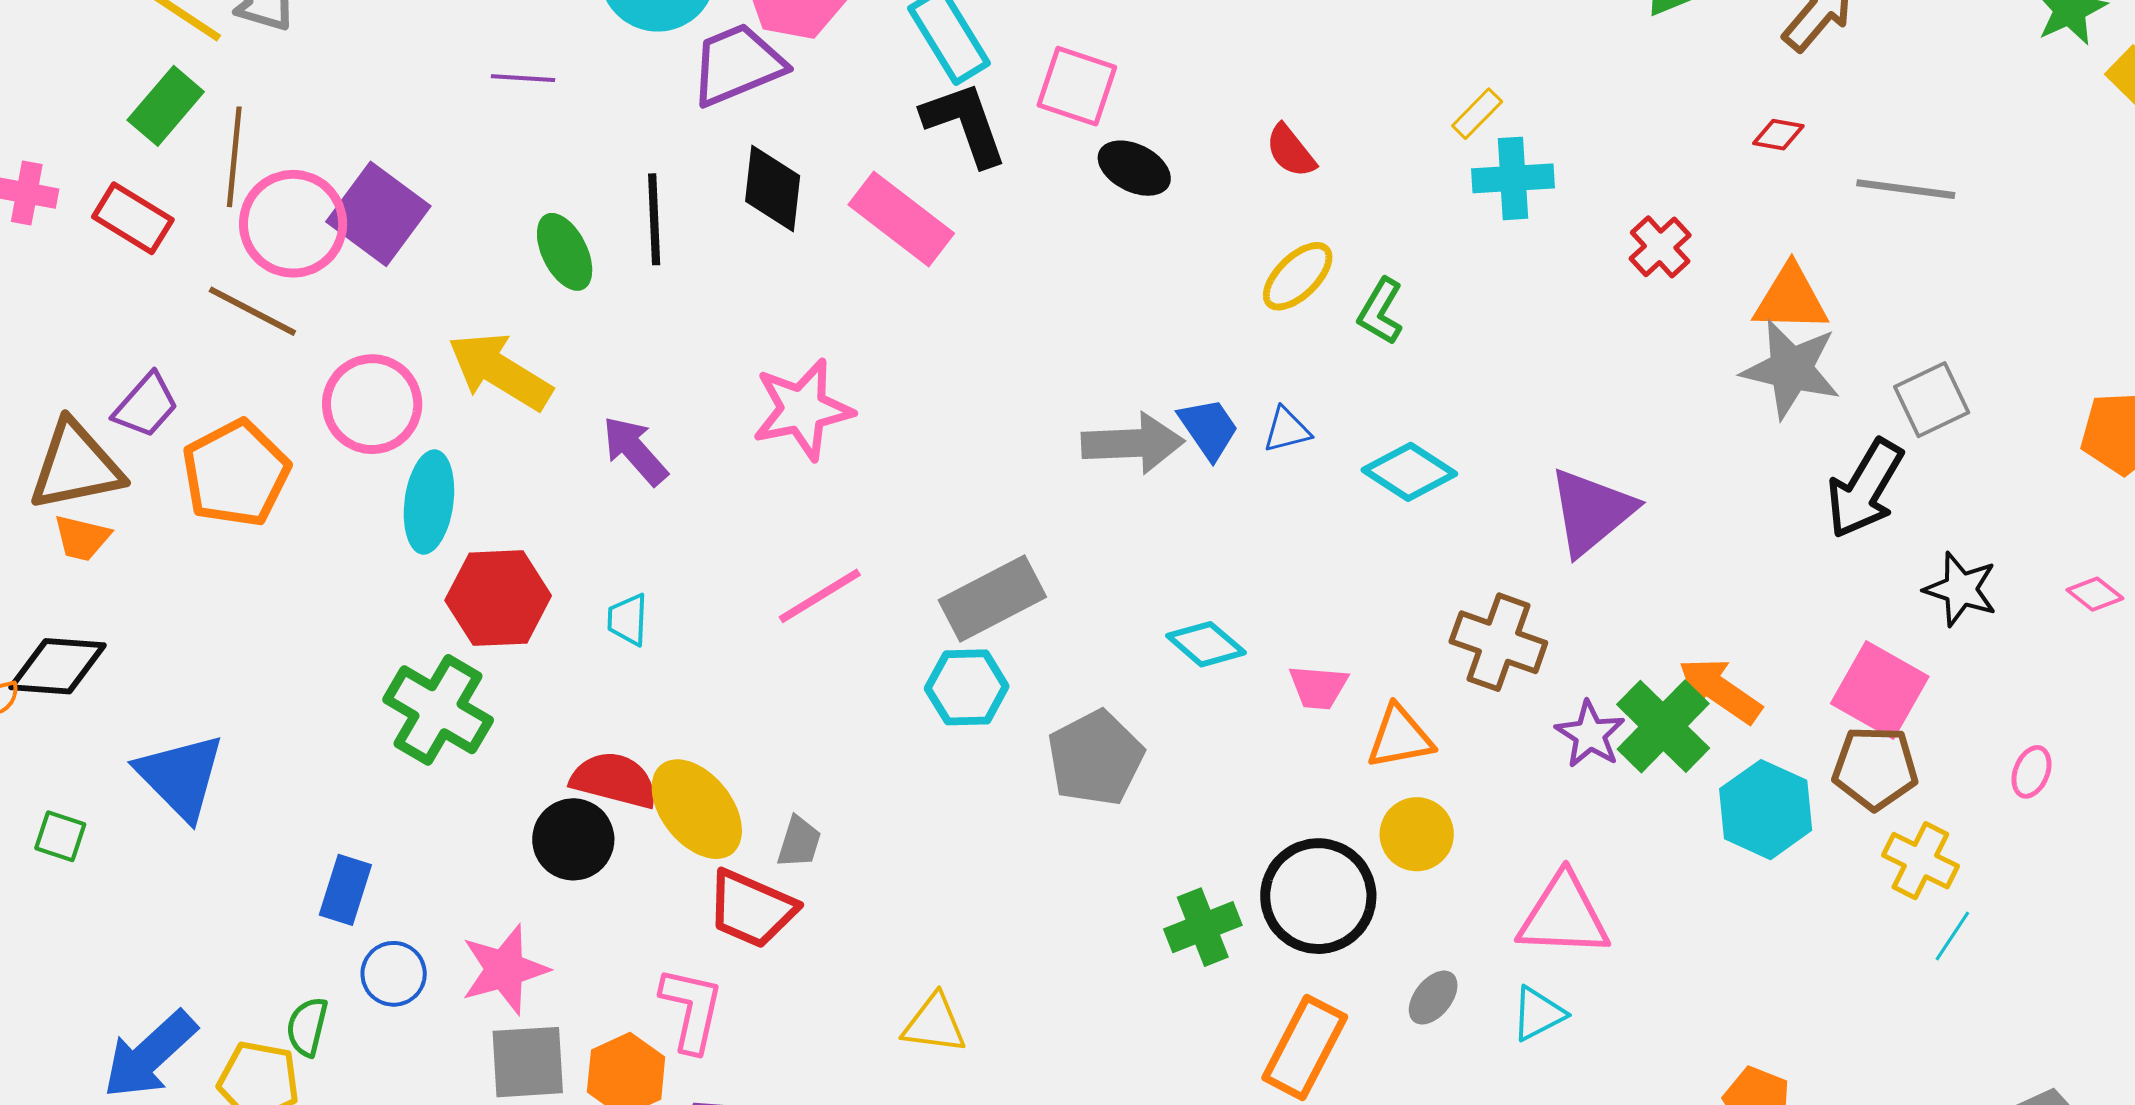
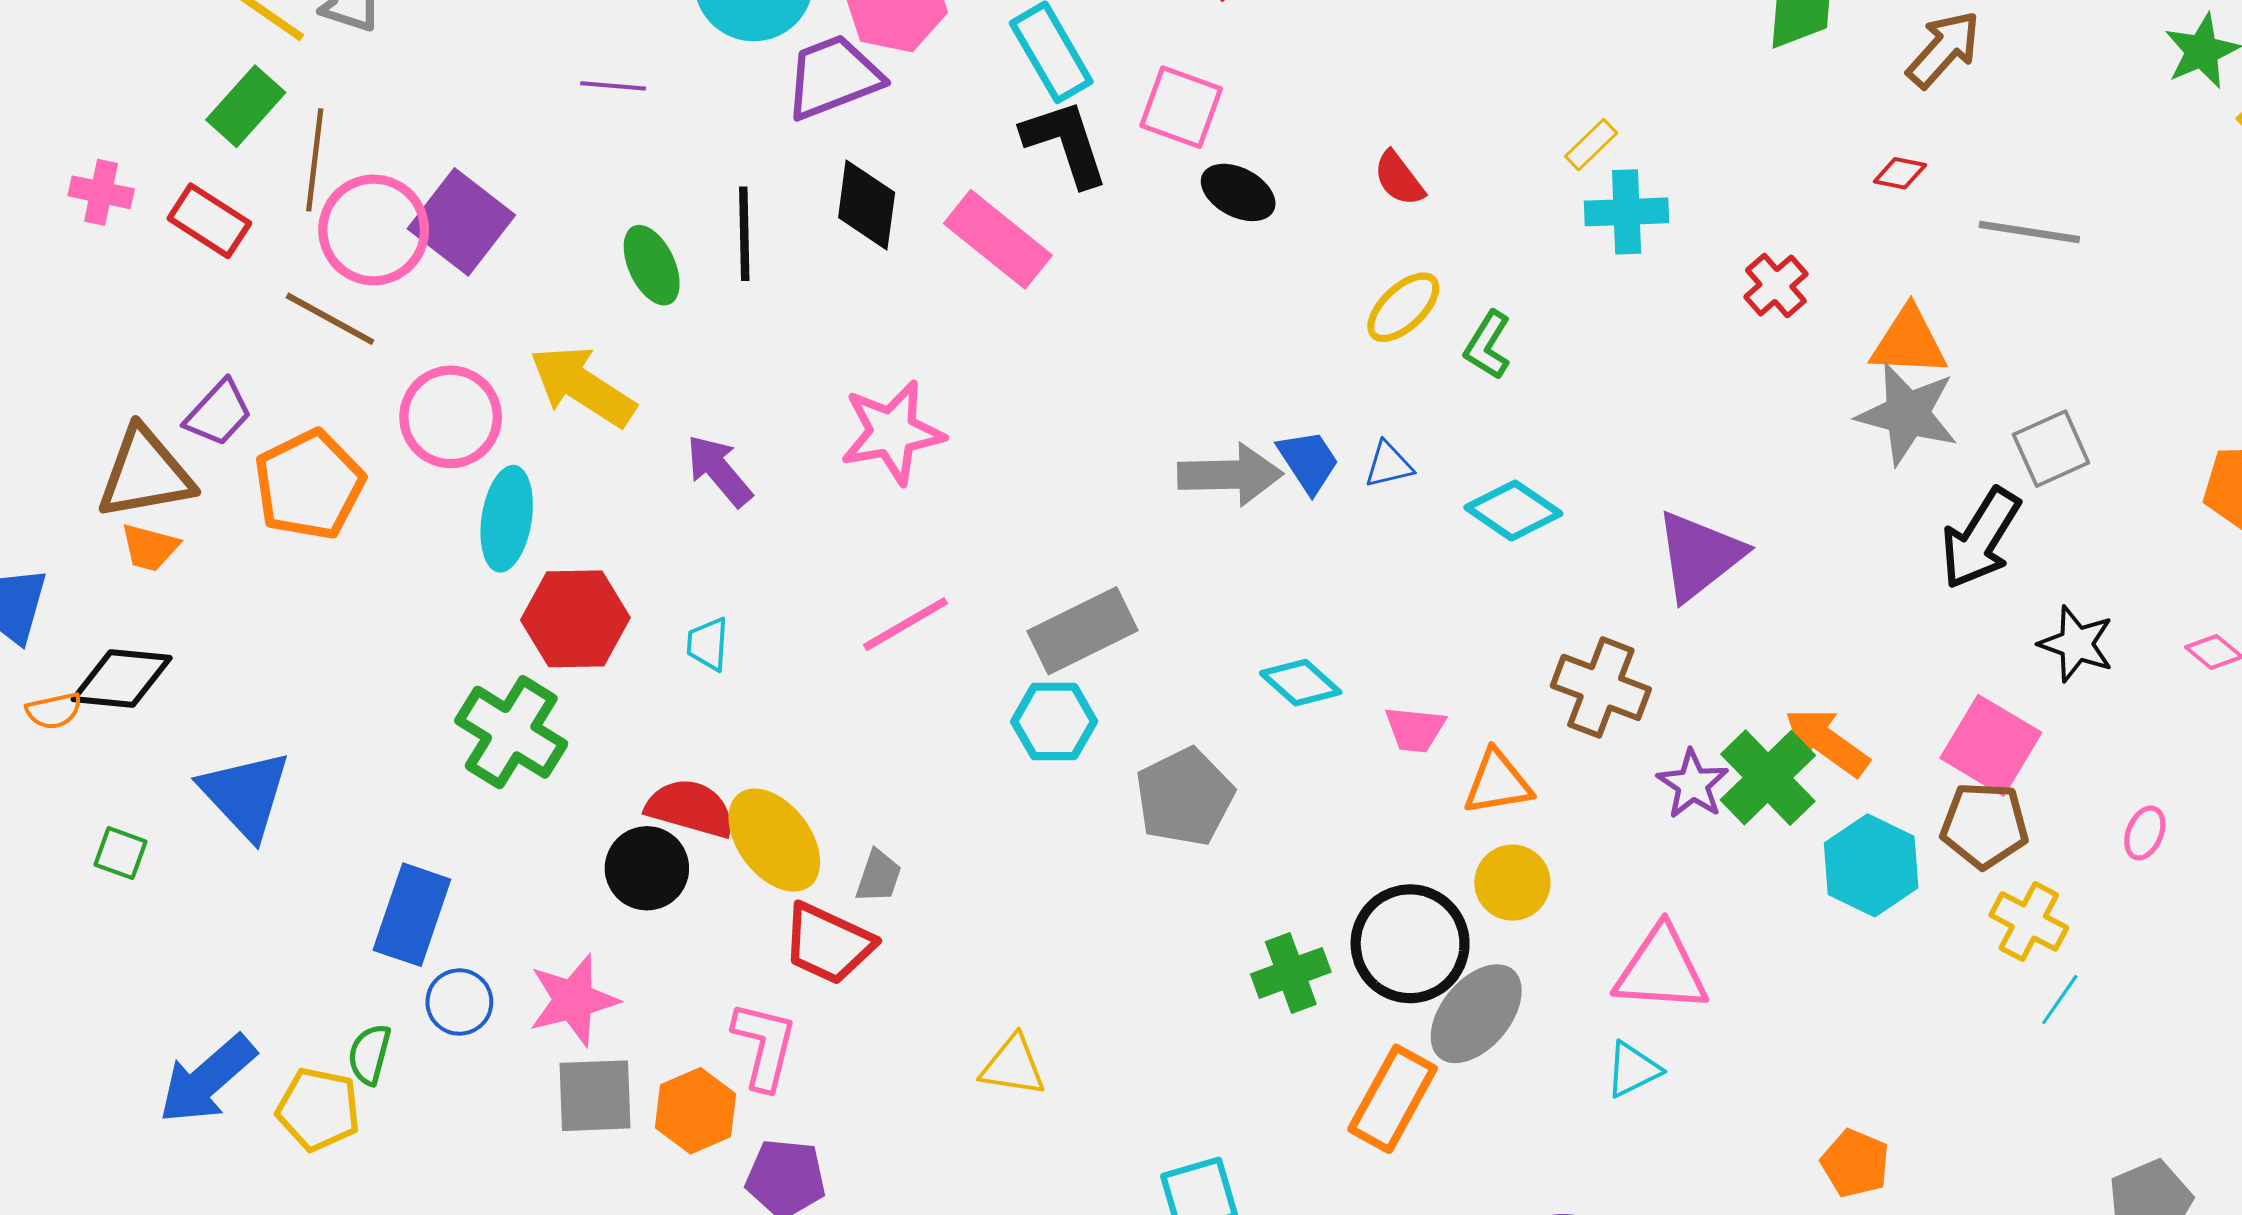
blue rectangle: (345, 890) -> (412, 915), size x1.4
gray ellipse: (1433, 998) -> (1476, 1014), moved, size x1.8

